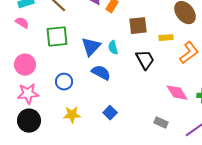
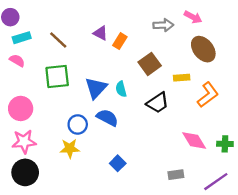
brown square: (138, 26) -> (150, 64), turned -30
black trapezoid: (145, 60) -> (158, 103), turned 85
blue circle: (64, 82) -> (78, 124), moved
yellow star: (72, 115) -> (70, 148), moved
gray rectangle: (161, 123) -> (176, 175), turned -32

